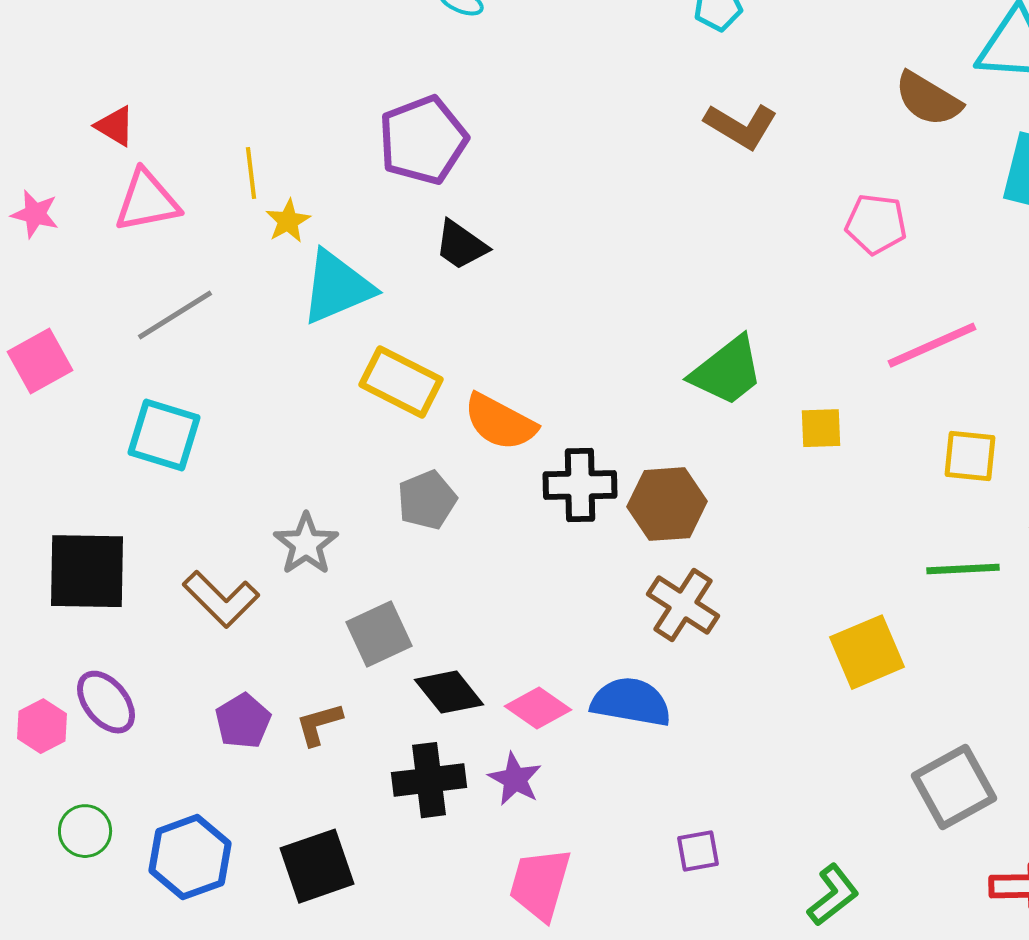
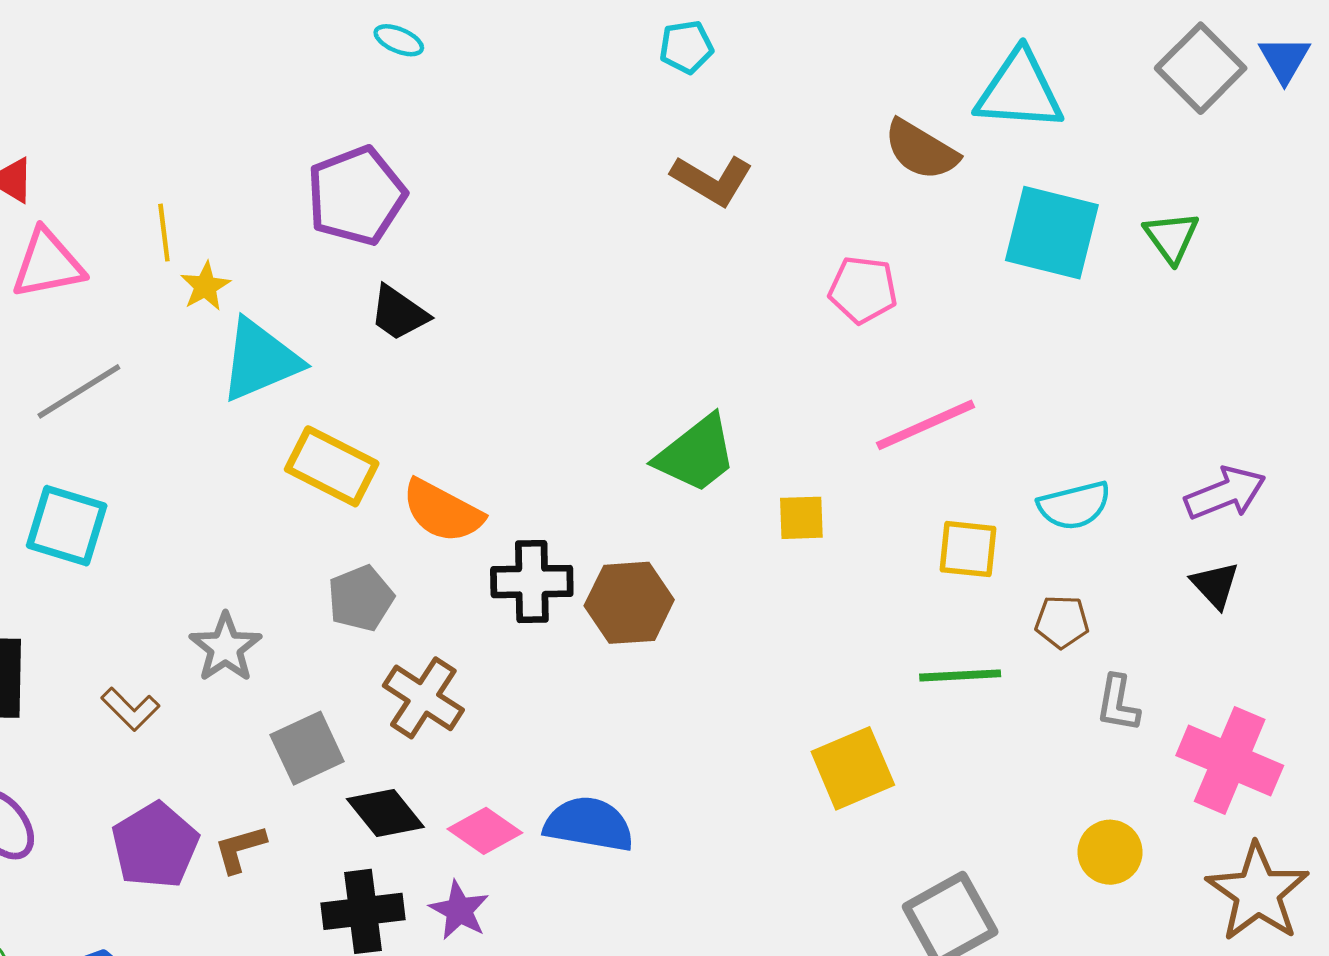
brown L-shape: (221, 599) -> (130, 709), size x0.7
brown cross: (683, 605) -> (423, 698), moved
purple pentagon: (243, 721) -> (155, 845), size x1.4

